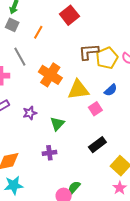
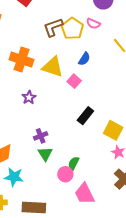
yellow triangle: (78, 90) -> (53, 67), turned 40
purple star: (30, 113) -> (29, 97), moved
green triangle: (57, 124) -> (45, 154), moved
cyan star: (14, 185) -> (14, 177), turned 30

